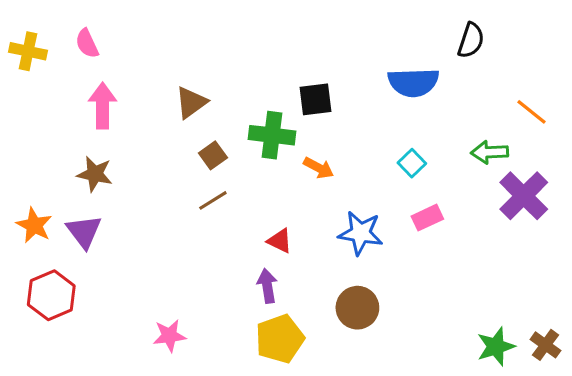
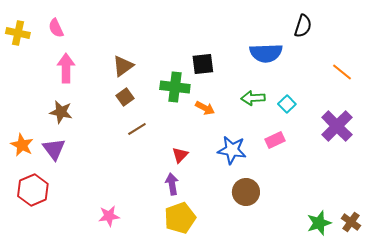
green arrow: (490, 152) -> (253, 98), moved
brown square: (213, 155) -> (125, 97), moved
cyan square: (412, 163) -> (287, 104), moved
red triangle: (280, 241) -> (180, 155), turned 48
brown circle: (357, 308) -> (246, 192), moved

